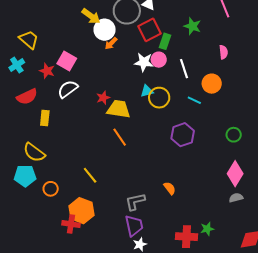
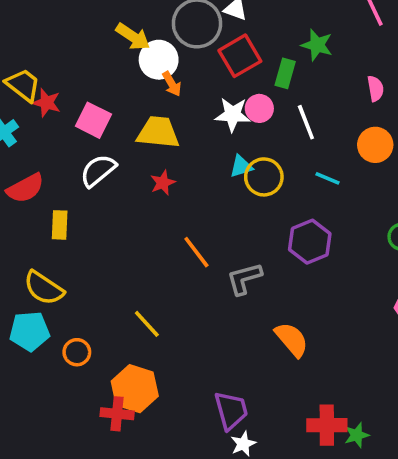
green rectangle: (165, 41) -> (285, 73), moved
orange arrow: (111, 43) -> (172, 84), turned -72
red star: (47, 71) -> (46, 103), moved
orange circle: (212, 84) -> (375, 145), moved
yellow trapezoid: (119, 109) -> (158, 132), moved
orange semicircle: (170, 188) -> (292, 340), size x1.5
gray L-shape: (135, 202) -> (244, 279), moved
green star: (207, 229) -> (357, 435), moved

